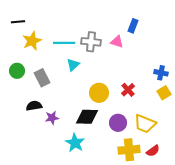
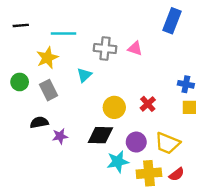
blue rectangle: (133, 26) -> (172, 21), moved, size x1.5
yellow star: (32, 41) -> (47, 58), moved
cyan line: (64, 43) -> (63, 33), moved
yellow square: (164, 93) -> (189, 107), turned 32
cyan star: (75, 143) -> (118, 162), moved, turned 30

